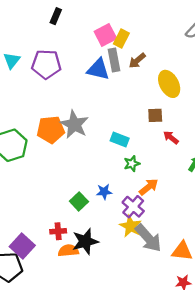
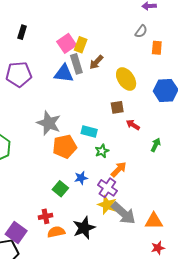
orange pentagon: (51, 130) -> (65, 147), moved
black star: (85, 241) -> (84, 228), moved

